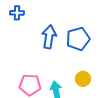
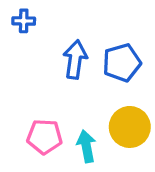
yellow circle: (83, 79) -> (130, 127), size x1.6

